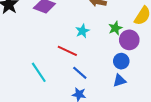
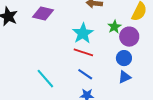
cyan star: (82, 31) -> (83, 33), size x1.5
red line: (67, 51) -> (83, 52), moved

